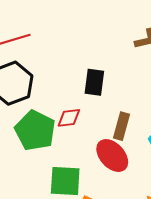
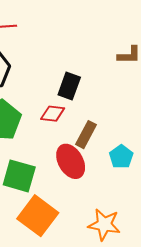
red diamond: (69, 118) -> (53, 114), moved

